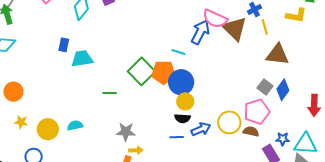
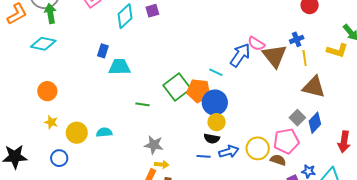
pink semicircle: (215, 19) -> (256, 44), size x0.7

